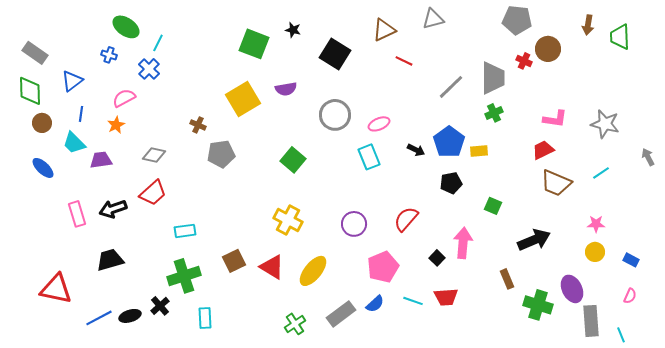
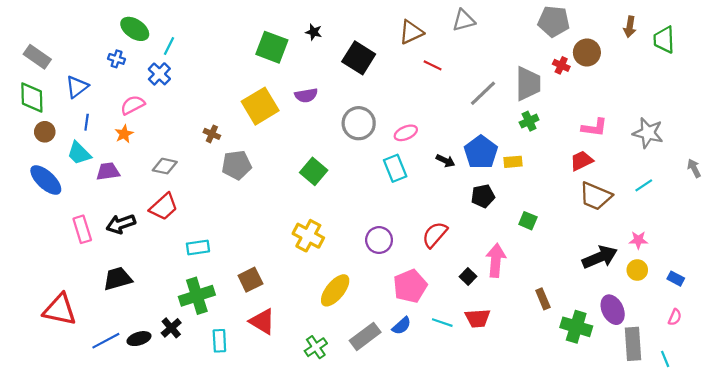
blue ellipse: (43, 168) -> (46, 180), size x1.4
black arrow: (534, 240) -> (600, 257), moved
red triangle: (272, 267) -> (262, 321), moved

